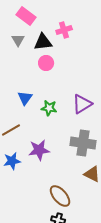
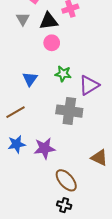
green star: (49, 108) -> (63, 74), moved
gray cross: (83, 143) -> (69, 111), moved
purple star: (39, 150) -> (44, 148), moved

